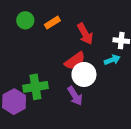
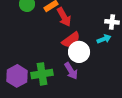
red arrow: (85, 34) -> (64, 17), moved
green cross: (35, 87) -> (42, 74), moved

